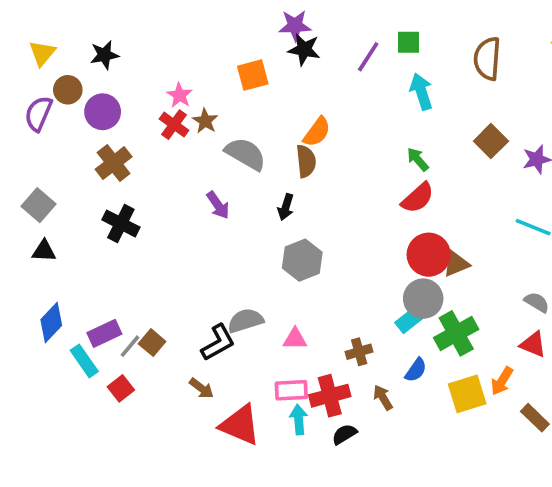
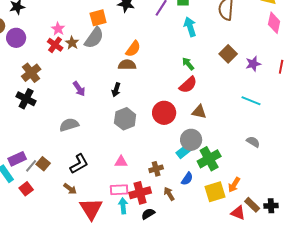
gray semicircle: (245, 154) -> (94, 38), moved, turned 95
brown semicircle: (306, 161) -> (127, 65), turned -84
brown cross: (114, 163) -> (31, 73), moved
red circle: (429, 255) -> (164, 113), moved
brown triangle: (456, 264) -> (199, 112), moved, turned 35
gray semicircle: (245, 321) -> (69, 125), moved
red triangle: (533, 344) -> (238, 213), moved
red triangle: (240, 425) -> (91, 209), turned 35

